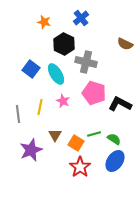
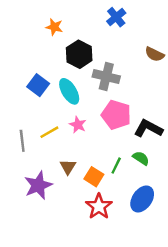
blue cross: (81, 18) -> (116, 17), moved
yellow line: (40, 107) -> (49, 132), turned 49
green line: (94, 134) -> (116, 166), turned -48
green semicircle: (114, 139) -> (141, 158), moved

